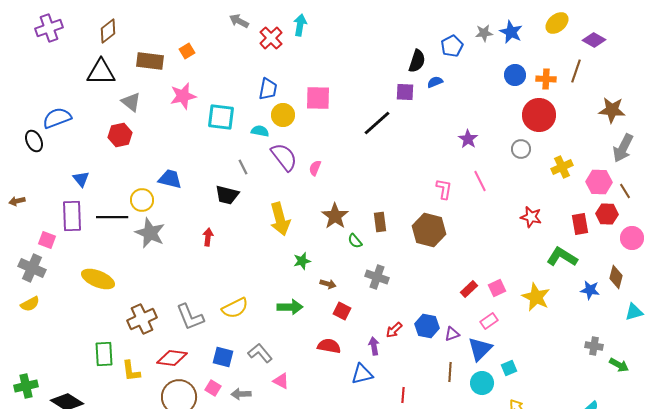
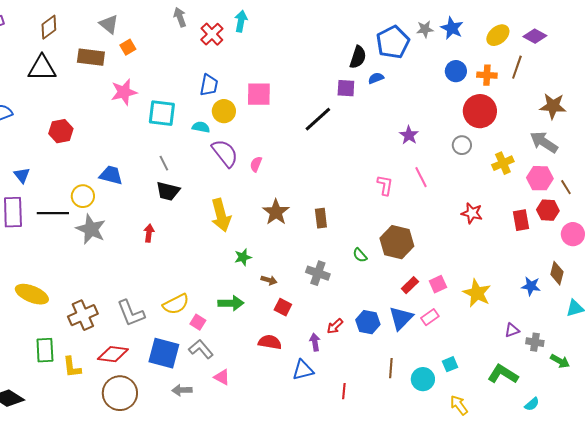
gray arrow: (239, 21) -> (180, 17), turned 42
yellow ellipse: (557, 23) -> (498, 35), moved
blue pentagon: (452, 46) -> (393, 42), size x1.5
gray triangle: (131, 102) -> (109, 24), moved
gray arrow: (623, 148) -> (544, 142), moved, turned 96
gray line: (243, 167) -> (164, 163), moved
brown hexagon: (429, 230) -> (397, 242), moved
green semicircle: (355, 241) -> (360, 255), moved
green L-shape: (562, 257) -> (503, 374), moved
yellow ellipse: (98, 279) -> (32, 294), moved
purple triangle: (452, 334) -> (512, 330), moved
blue triangle: (480, 349) -> (401, 318), moved
blue square: (223, 357) -> (164, 353), size x1.5
pink square: (213, 388) -> (198, 322), moved

